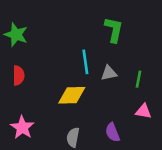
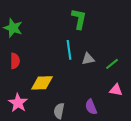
green L-shape: (114, 30) -> (79, 19), moved
green line: (139, 79) -> (112, 64), turned 40
yellow diamond: (72, 95) -> (42, 83), moved

